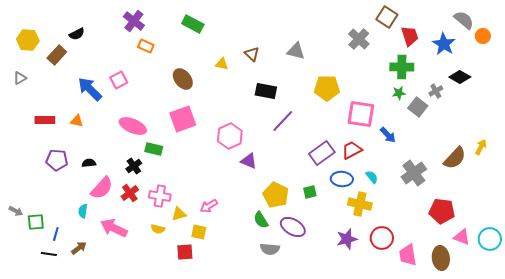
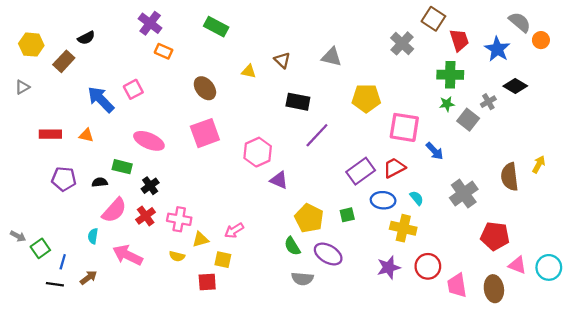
green rectangle: (154, 149) -> (122, 167), moved
brown semicircle: (455, 158) -> (510, 177), turned 130
green square: (36, 222) -> (40, 248), turned -30

